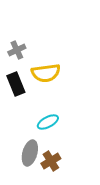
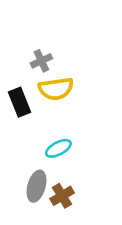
gray cross: (17, 50) -> (41, 61), moved

